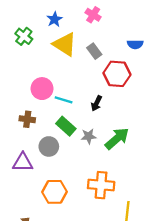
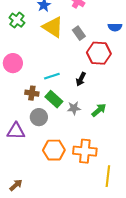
pink circle: (42, 89) -> (13, 63), moved
cyan line: (64, 100) -> (52, 76), turned -35
brown cross: (27, 119) -> (32, 93), moved
green arrow: (117, 139) -> (99, 110), size x0.7
orange hexagon: (55, 192) -> (54, 150), moved

